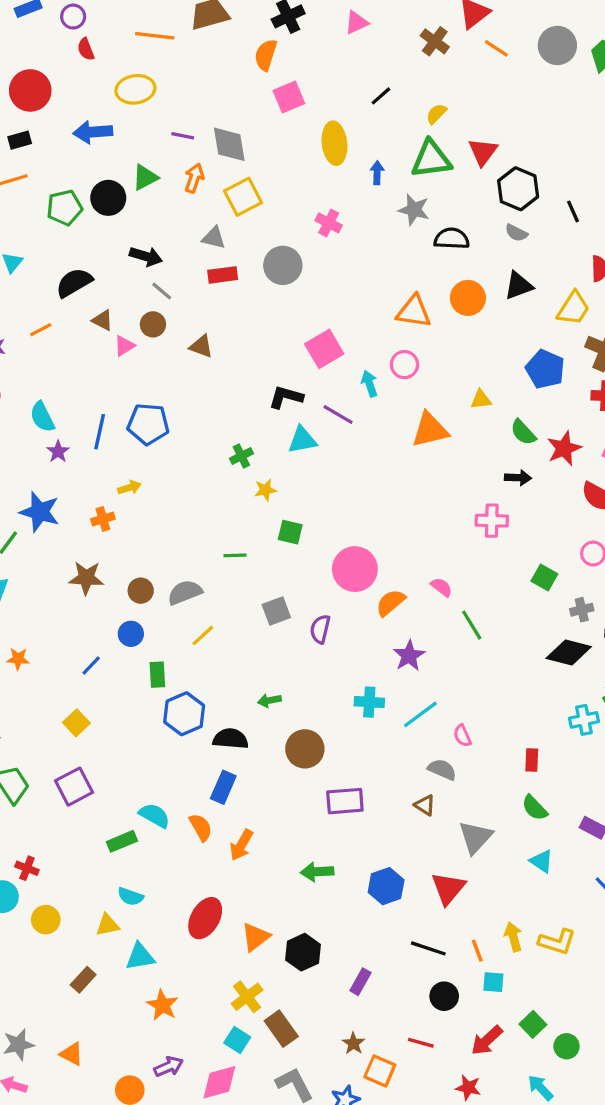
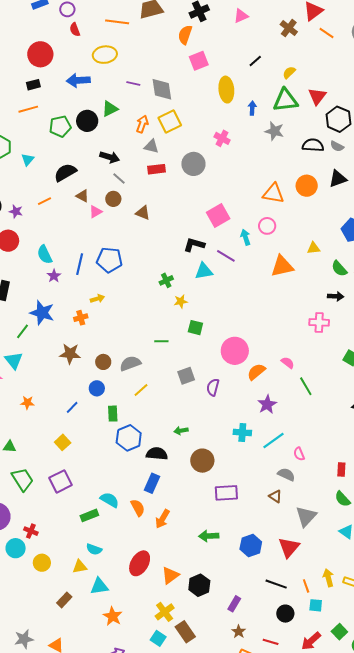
orange arrow: (194, 178) -> (142, 124), moved
black semicircle: (452, 239) -> (313, 145), moved
brown star: (353, 1043) -> (239, 632), moved

